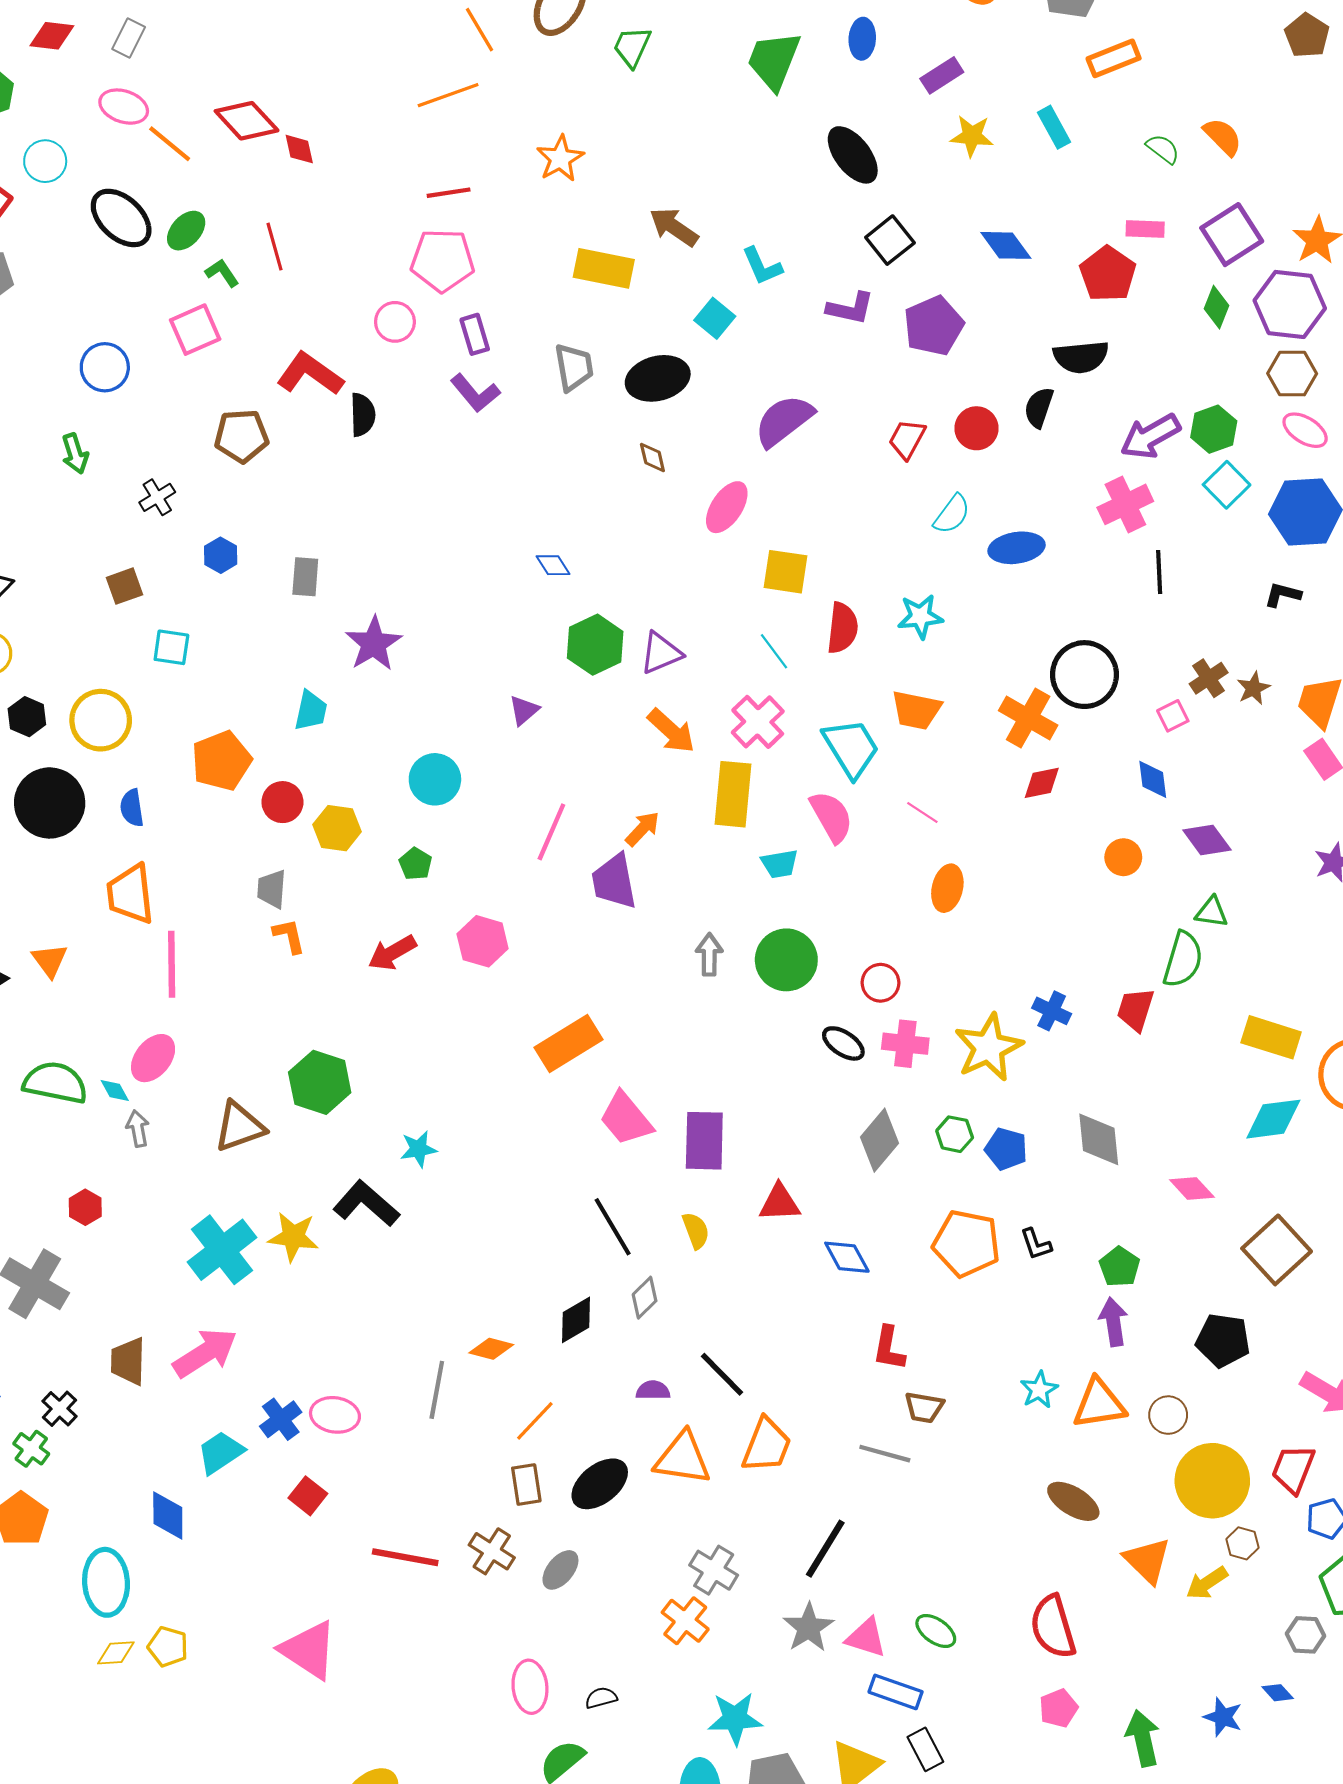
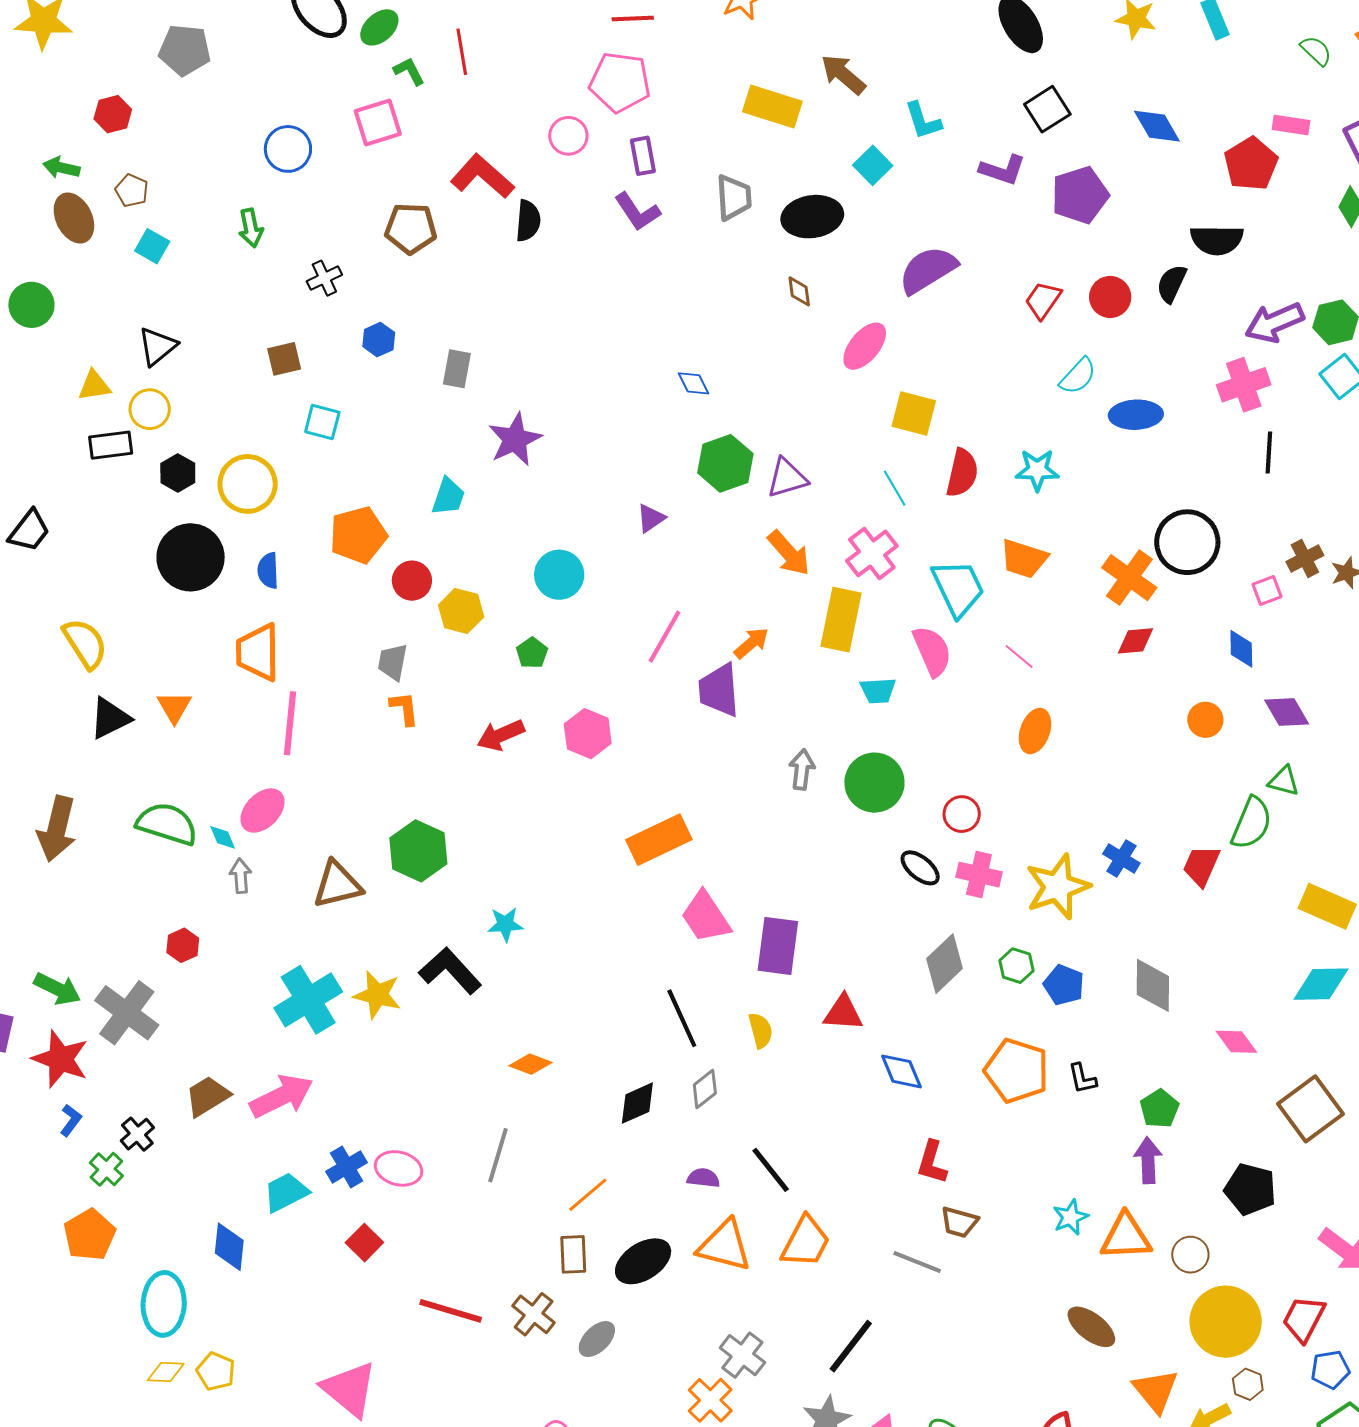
orange diamond: (491, 1349) -> (530, 1064), moved
brown trapezoid: (128, 1361) -> (207, 1096), turned 51

